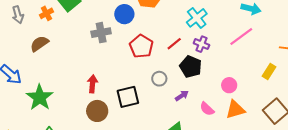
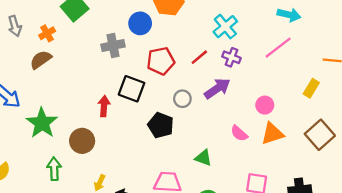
orange cross: (46, 13) -> (47, 33), moved
red pentagon: (141, 46) -> (161, 61), turned 30
black pentagon: (191, 67) -> (161, 125), moved
purple arrow: (182, 96) -> (217, 88), moved, size x1.6
black square: (128, 97) -> (132, 89), moved, turned 35
brown circle: (97, 111) -> (82, 141), moved

